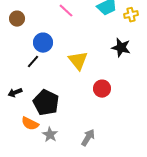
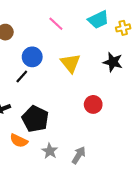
yellow triangle: (78, 61) -> (70, 63), moved
gray star: (50, 135) -> (50, 151), moved

